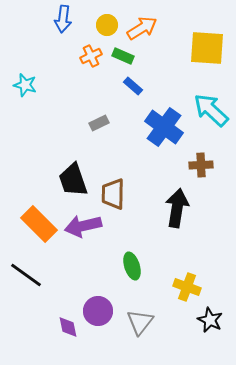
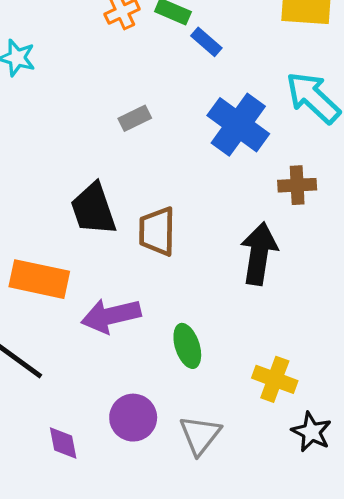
blue rectangle: (133, 86) -> (206, 42), moved
orange rectangle: (39, 224) -> (39, 279), turned -33
purple arrow: (83, 226) -> (111, 316), moved
purple diamond: (68, 327) -> (63, 443), moved

